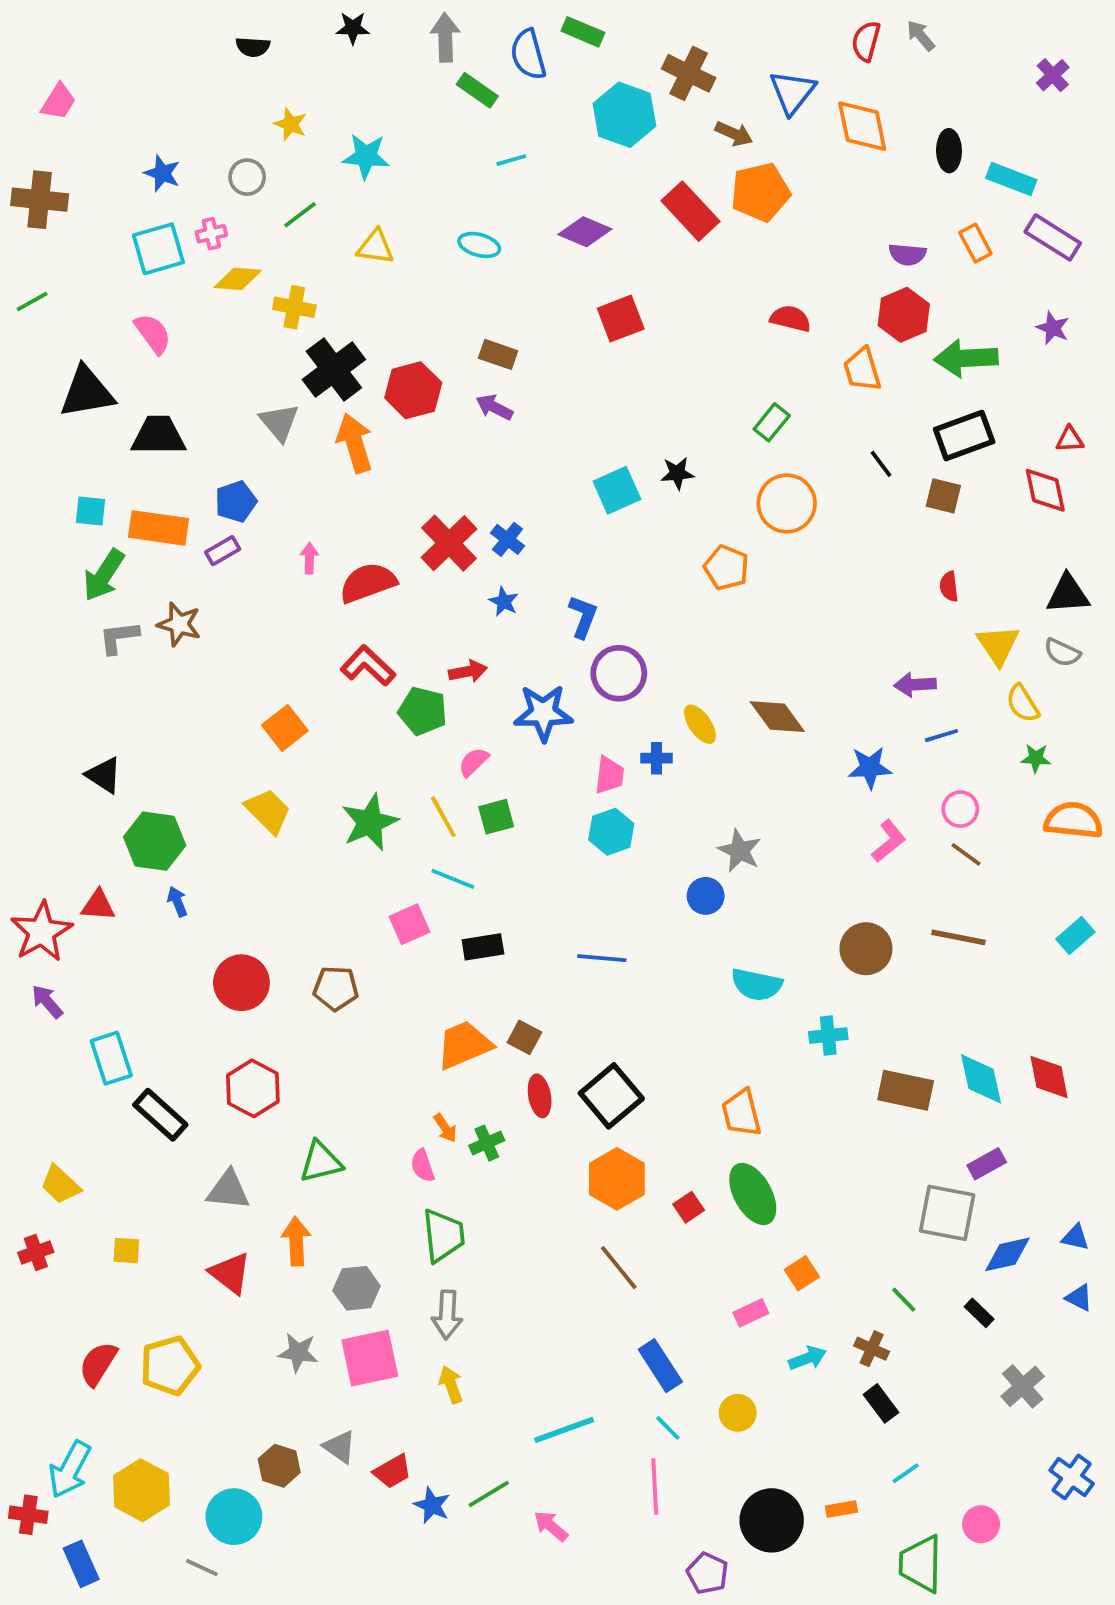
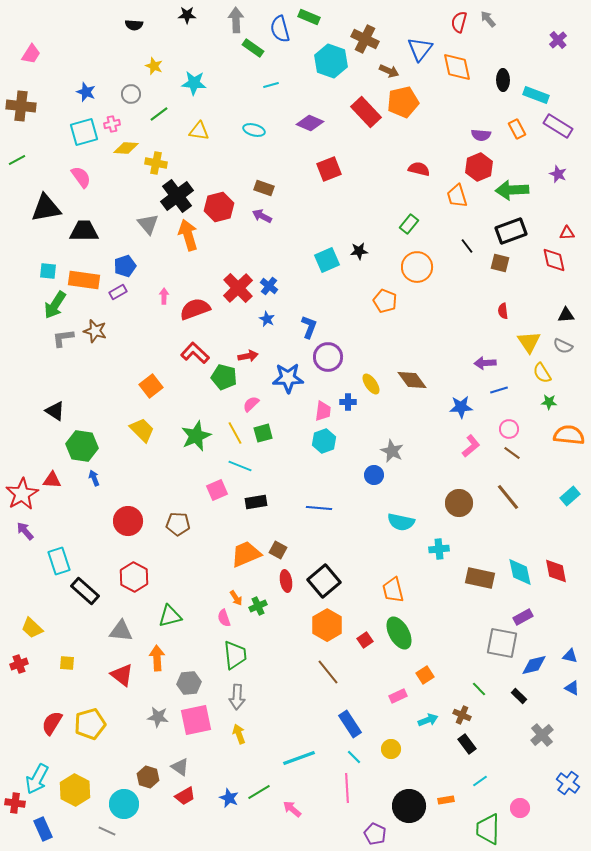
black triangle: (1068, 594) -> (566, 315), size x0.7
brown line: (958, 937) -> (508, 497), turned 40
red trapezoid: (392, 1471) -> (185, 796), moved

